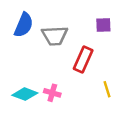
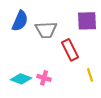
purple square: (103, 25) -> (87, 21), size x1.5
red rectangle: (83, 60) -> (70, 50), turned -50

